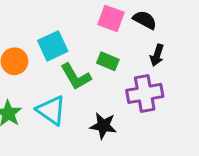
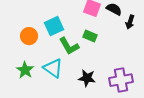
black arrow: (157, 55) -> (130, 22), moved
purple cross: (145, 93) -> (121, 80), moved

